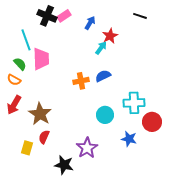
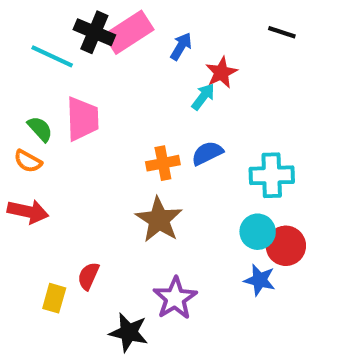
pink rectangle: (64, 16) -> (129, 32), size x1.6
cyan line: (26, 40) -> (52, 56), moved, turned -45
cyan cross: (134, 103) -> (272, 175), moved
red arrow: (14, 105) -> (28, 212), turned -108
brown star: (40, 114) -> (159, 220), moved
cyan circle: (105, 115) -> (258, 232), moved
red circle: (152, 122) -> (286, 246), moved

